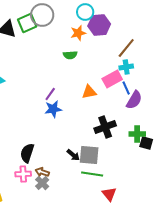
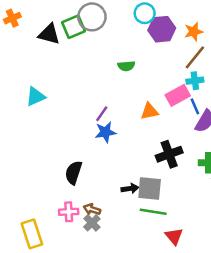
orange star: (78, 33) -> (194, 32), moved
black semicircle: (27, 153) -> (74, 173), moved
black arrow: (73, 155) -> (130, 189), turned -48

